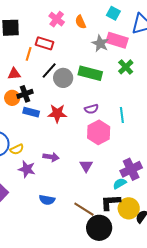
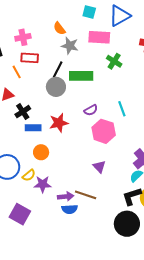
pink cross: (57, 19) -> (23, 37), moved, turned -35
gray star: (100, 43) -> (70, 46), moved
orange line: (29, 54) -> (17, 72), turned -32
black line: (49, 71) -> (58, 70), moved
orange circle: (12, 98) -> (41, 152), moved
yellow semicircle: (17, 149) -> (29, 175), moved
purple arrow: (51, 157) -> (66, 196), moved
brown line: (84, 209) -> (86, 195), moved

